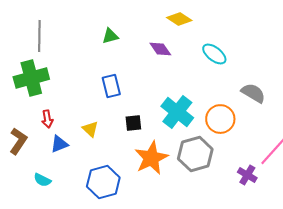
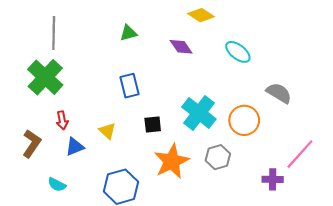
green cross: (31, 78) -> (45, 77), turned -32
gray hexagon: (195, 154) -> (218, 157), size x0.7
purple cross: (247, 175) -> (273, 179), turned -30

